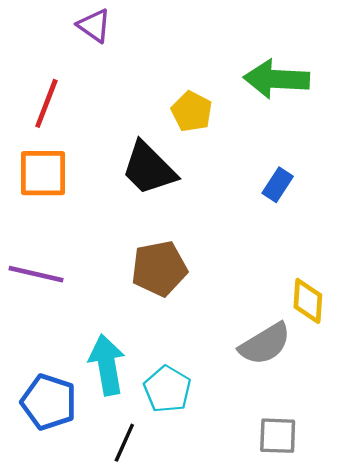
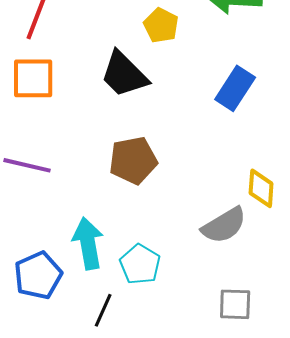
blue rectangle: (278, 185) -> (235, 88), size x1.5
blue pentagon: (49, 402) -> (38, 275), turned 30

